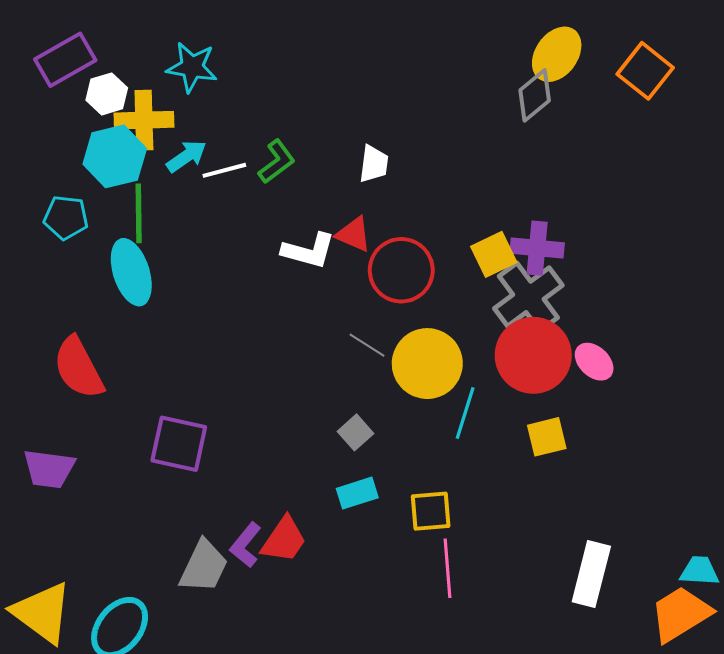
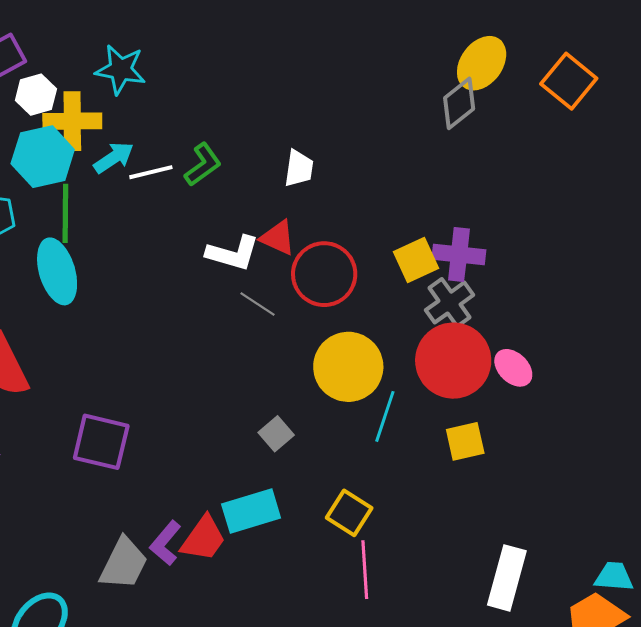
gray cross: (528, 297) -> (450, 303), size x0.7
gray line: (367, 345) -> (258, 304), moved
cyan rectangle: (357, 493) -> (251, 511), moved, size x1.4
yellow square: (431, 511) -> (349, 513), turned 36

